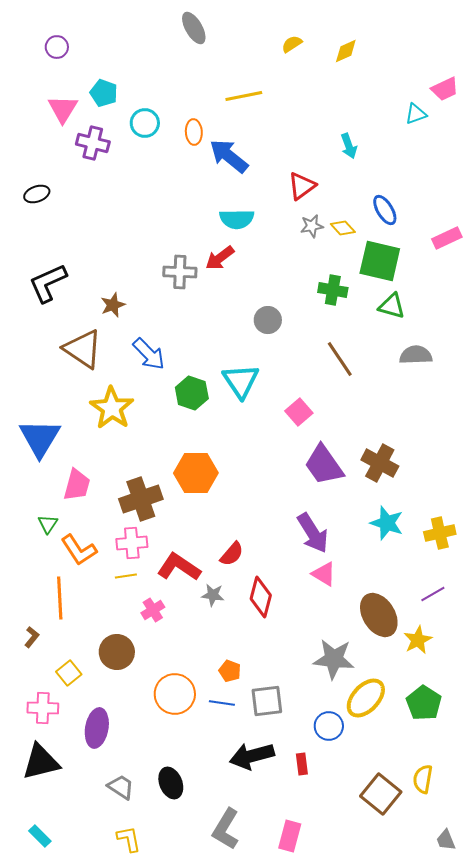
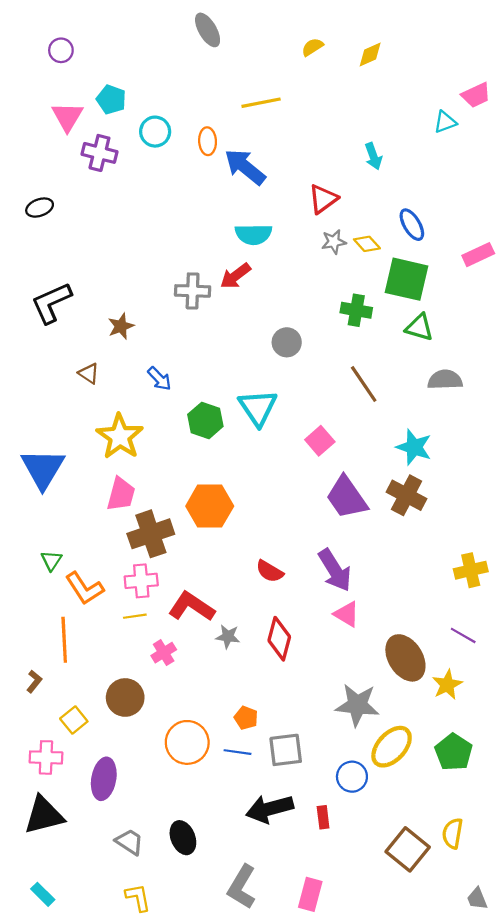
brown triangle: (83, 349) -> (89, 373), size x0.5
blue arrow: (149, 354) -> (159, 379), size x0.7
pink trapezoid: (77, 485) -> (121, 494), moved
cyan star: (387, 523) -> (414, 447), moved
red semicircle: (232, 554) -> (270, 571), moved, turned 80
purple line: (433, 594) -> (463, 635), turned 60

